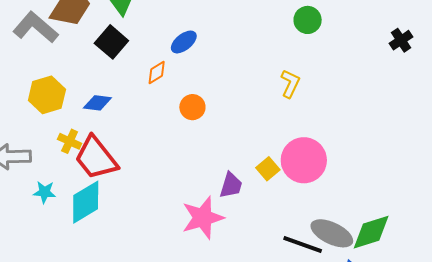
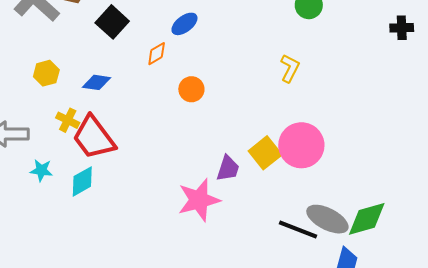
black cross: (401, 40) -> (402, 28), turned 30
yellow hexagon: (47, 95) -> (46, 73), size x0.7
yellow square: (268, 169) -> (265, 153), size x1.4
cyan diamond: (86, 202) -> (82, 181), size x0.7

